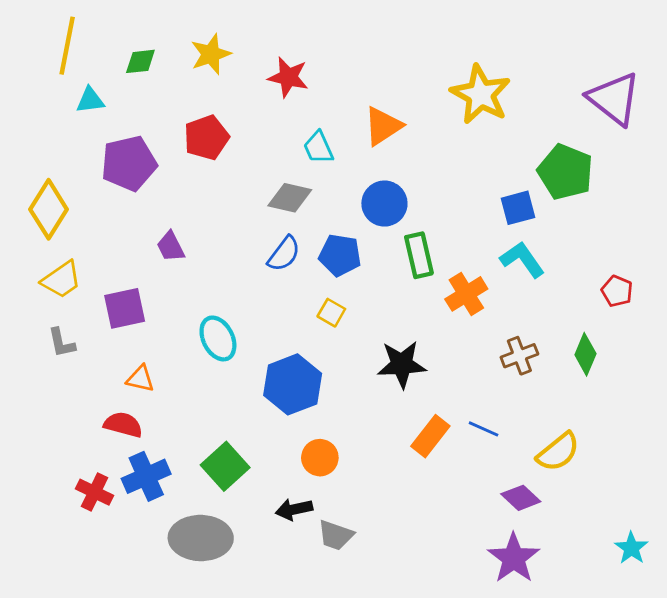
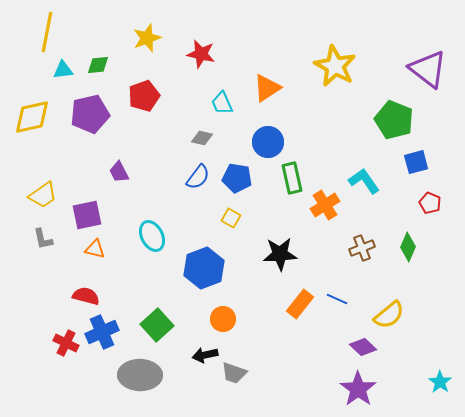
green diamond: (140, 61) -> (98, 65), moved
gray diamond: (290, 198) -> (202, 138), size x0.7
blue square: (518, 208) -> (416, 162), moved
yellow diamond: (49, 209) -> (32, 117), moved, turned 45
orange triangle: (140, 379) -> (95, 249), moved

